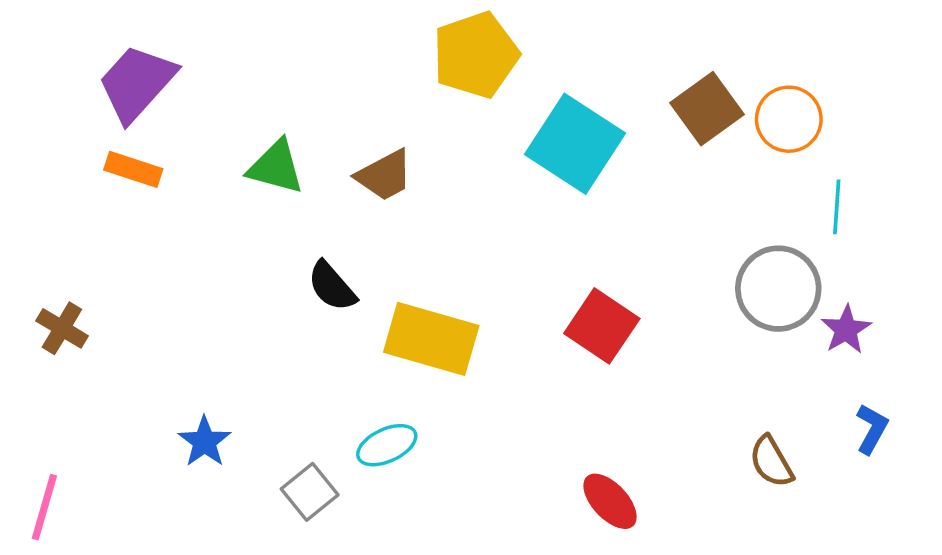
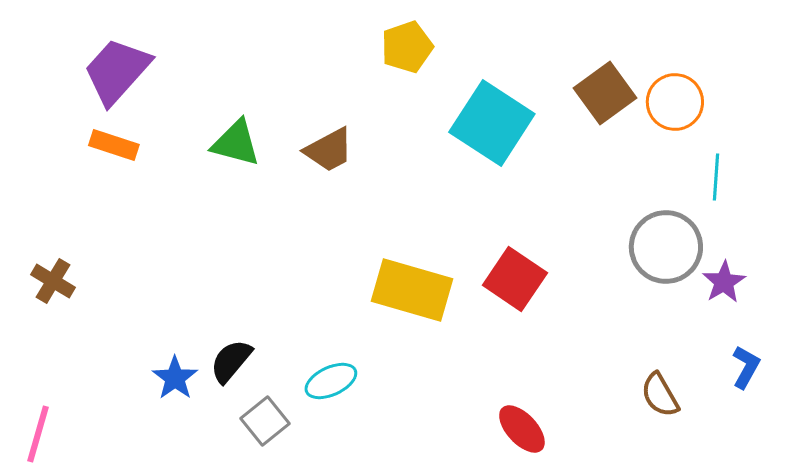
yellow pentagon: (476, 55) -> (407, 47), size x0.7
black semicircle: (332, 286) -> (231, 361), moved, turned 81
yellow rectangle: (431, 339) -> (412, 290), moved

